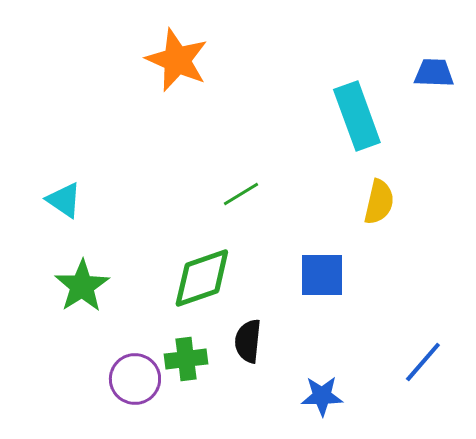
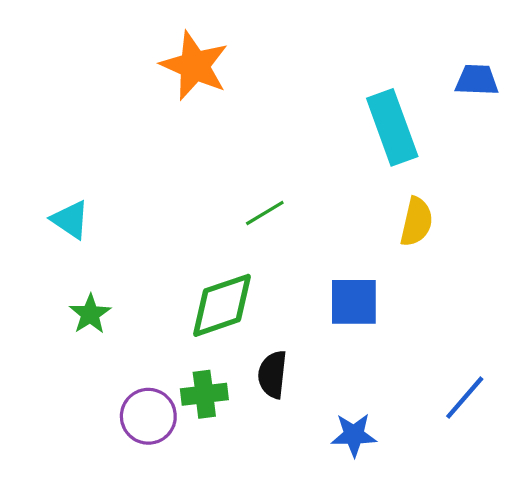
green star: (82, 286) -> (90, 314), size x0.7

